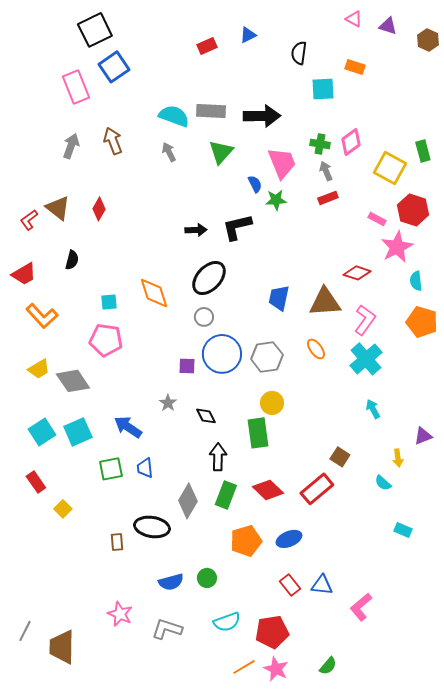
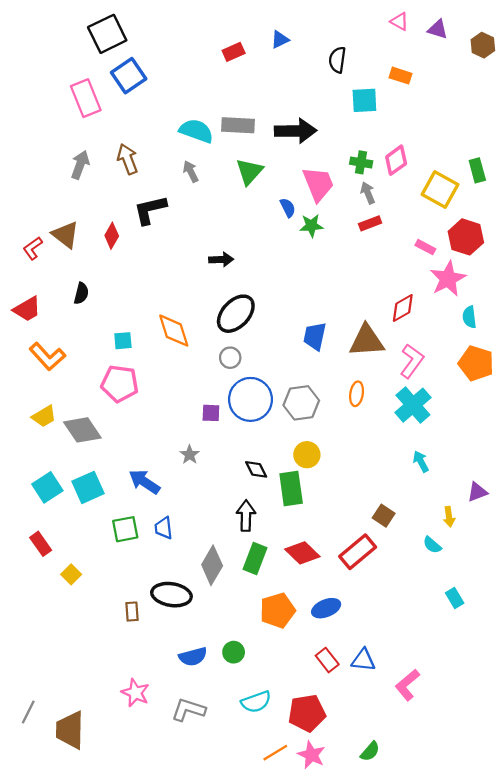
black L-shape: (237, 227) -> (150, 210), moved
red diamond: (357, 273) -> (403, 308), turned -48
orange ellipse: (316, 349) -> (357, 394), turned 45
black diamond: (206, 416) -> (256, 469), moved
cyan rectangle: (403, 530) -> (455, 598), turned 36

